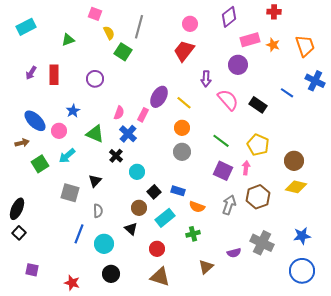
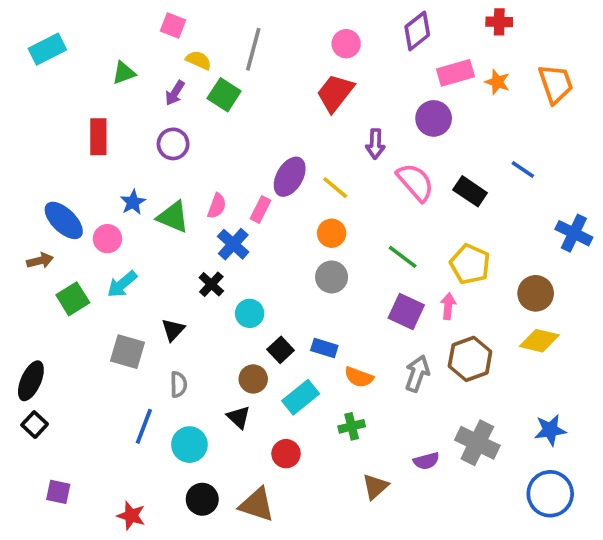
yellow semicircle: (109, 33) -> (199, 60), turned -40
purple arrow: (31, 73) -> (175, 93), moved
blue cross: (315, 81) -> (574, 233), moved
green triangle: (95, 134) -> (173, 217), moved
brown triangle: (160, 277) -> (257, 505), moved

